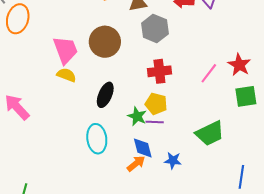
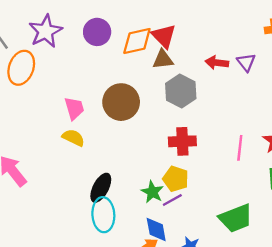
pink trapezoid: (65, 50) -> (74, 108), size x0.7
pink line: (209, 73) -> (240, 148), turned -35
black ellipse: (105, 95) -> (101, 188), moved
purple line: (155, 122) -> (172, 200), turned -36

